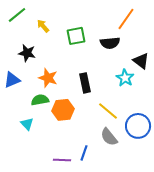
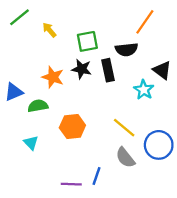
black star: (27, 53) -> (82, 69), moved
orange star: (48, 78) -> (53, 77), moved
black rectangle: (85, 83) -> (108, 70), moved
green semicircle: (40, 100) -> (38, 106), moved

